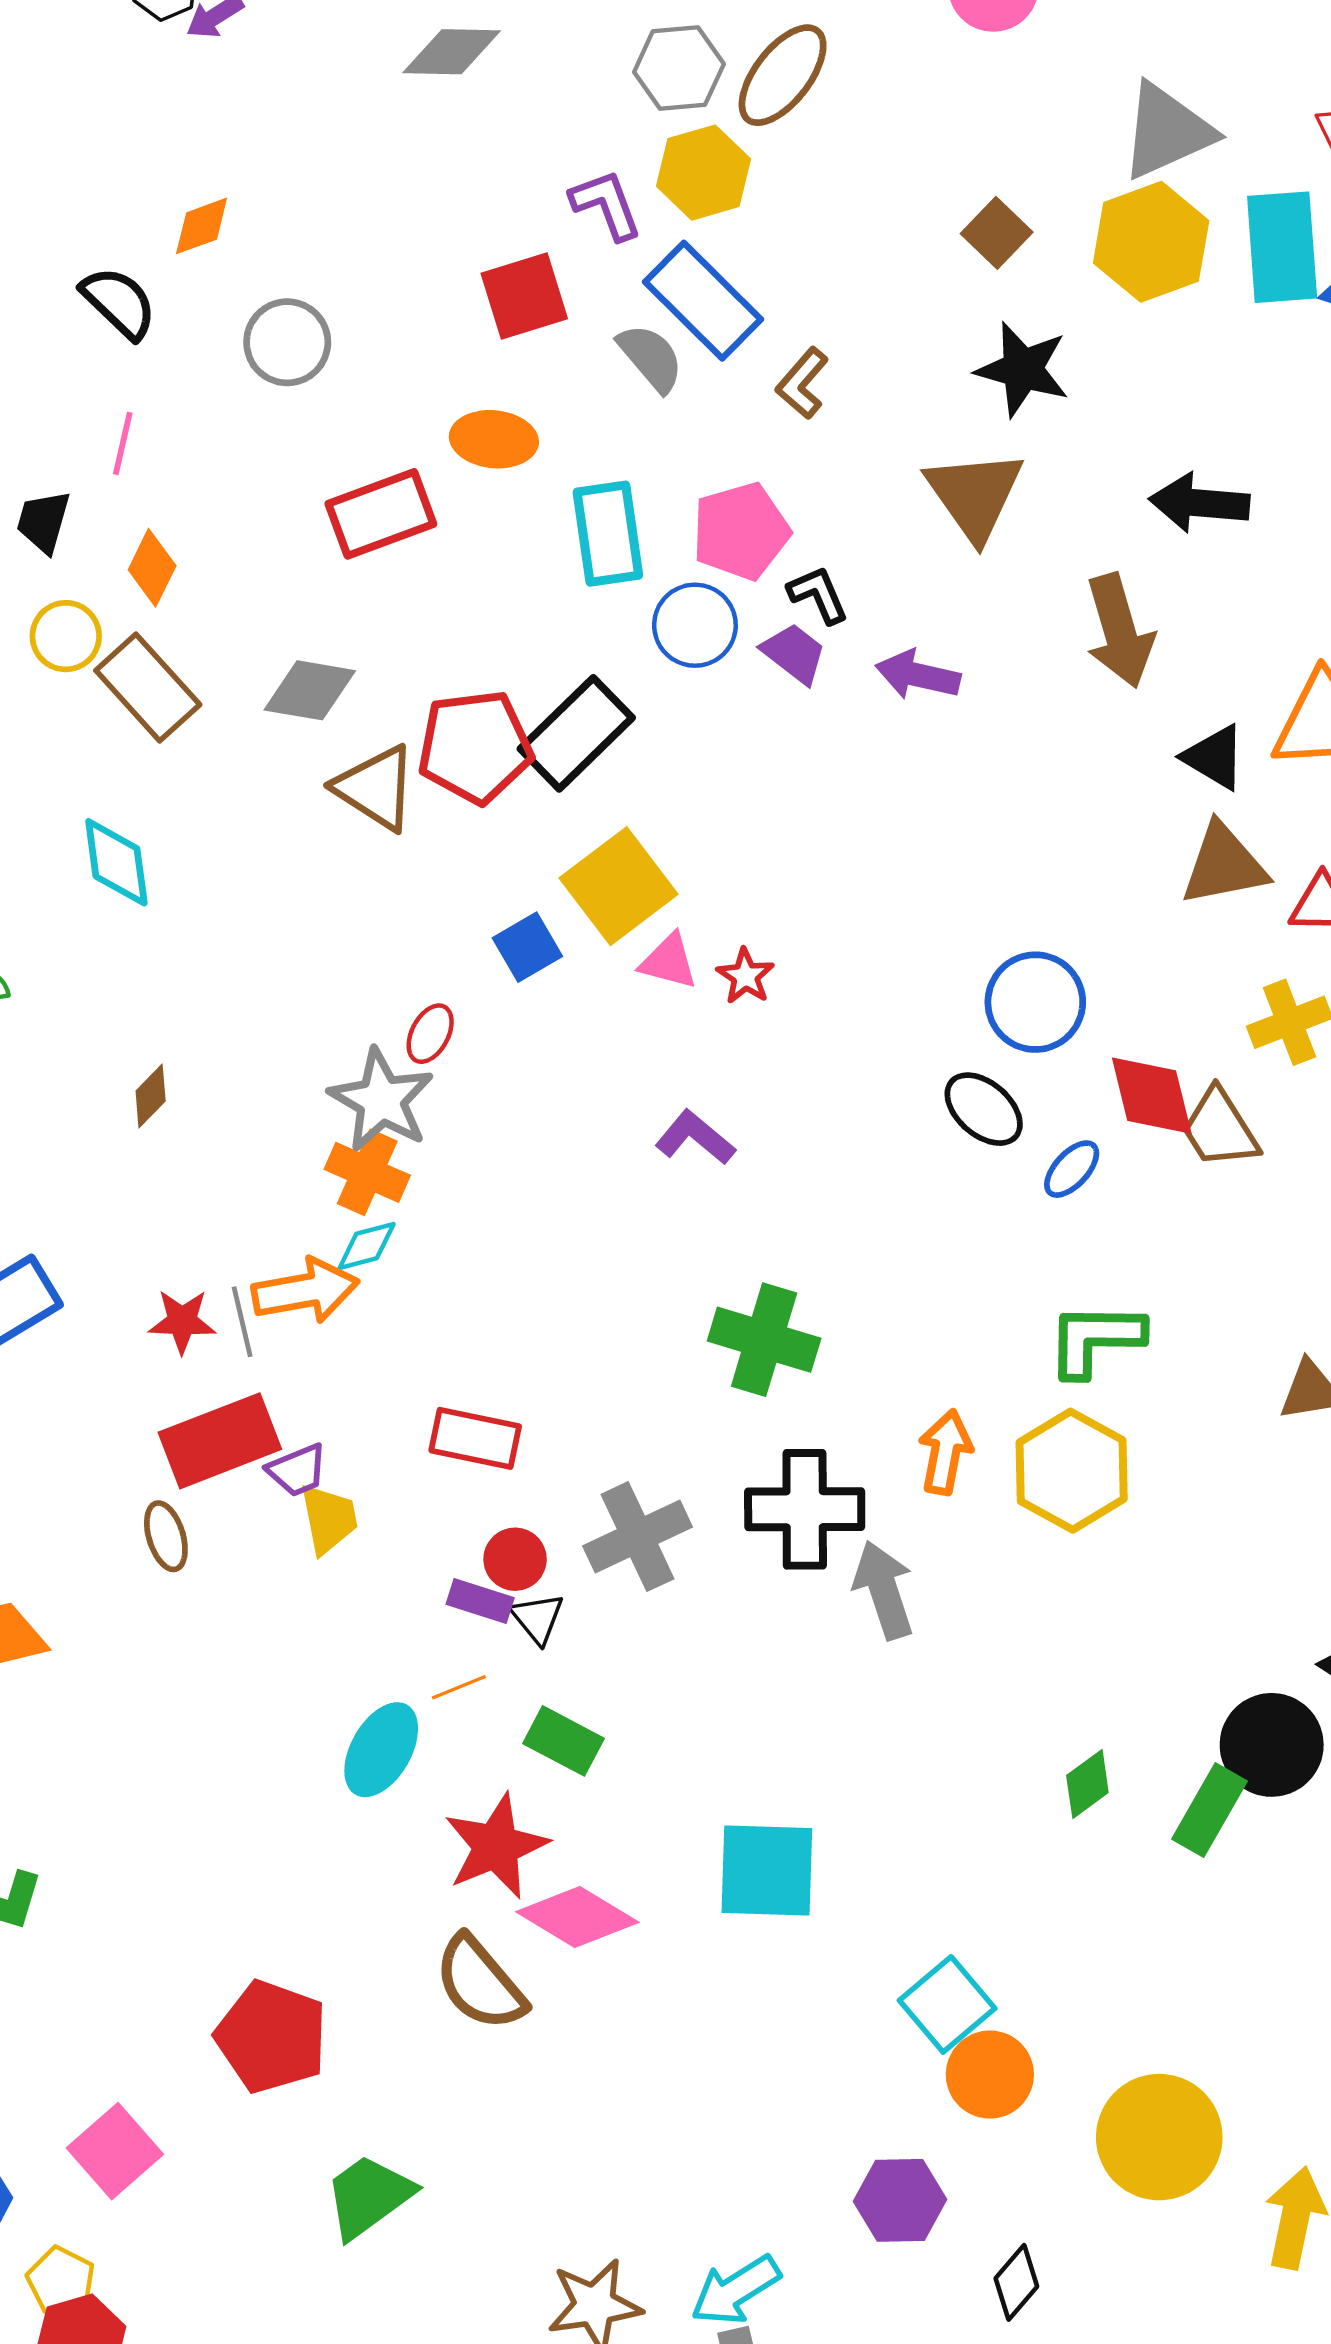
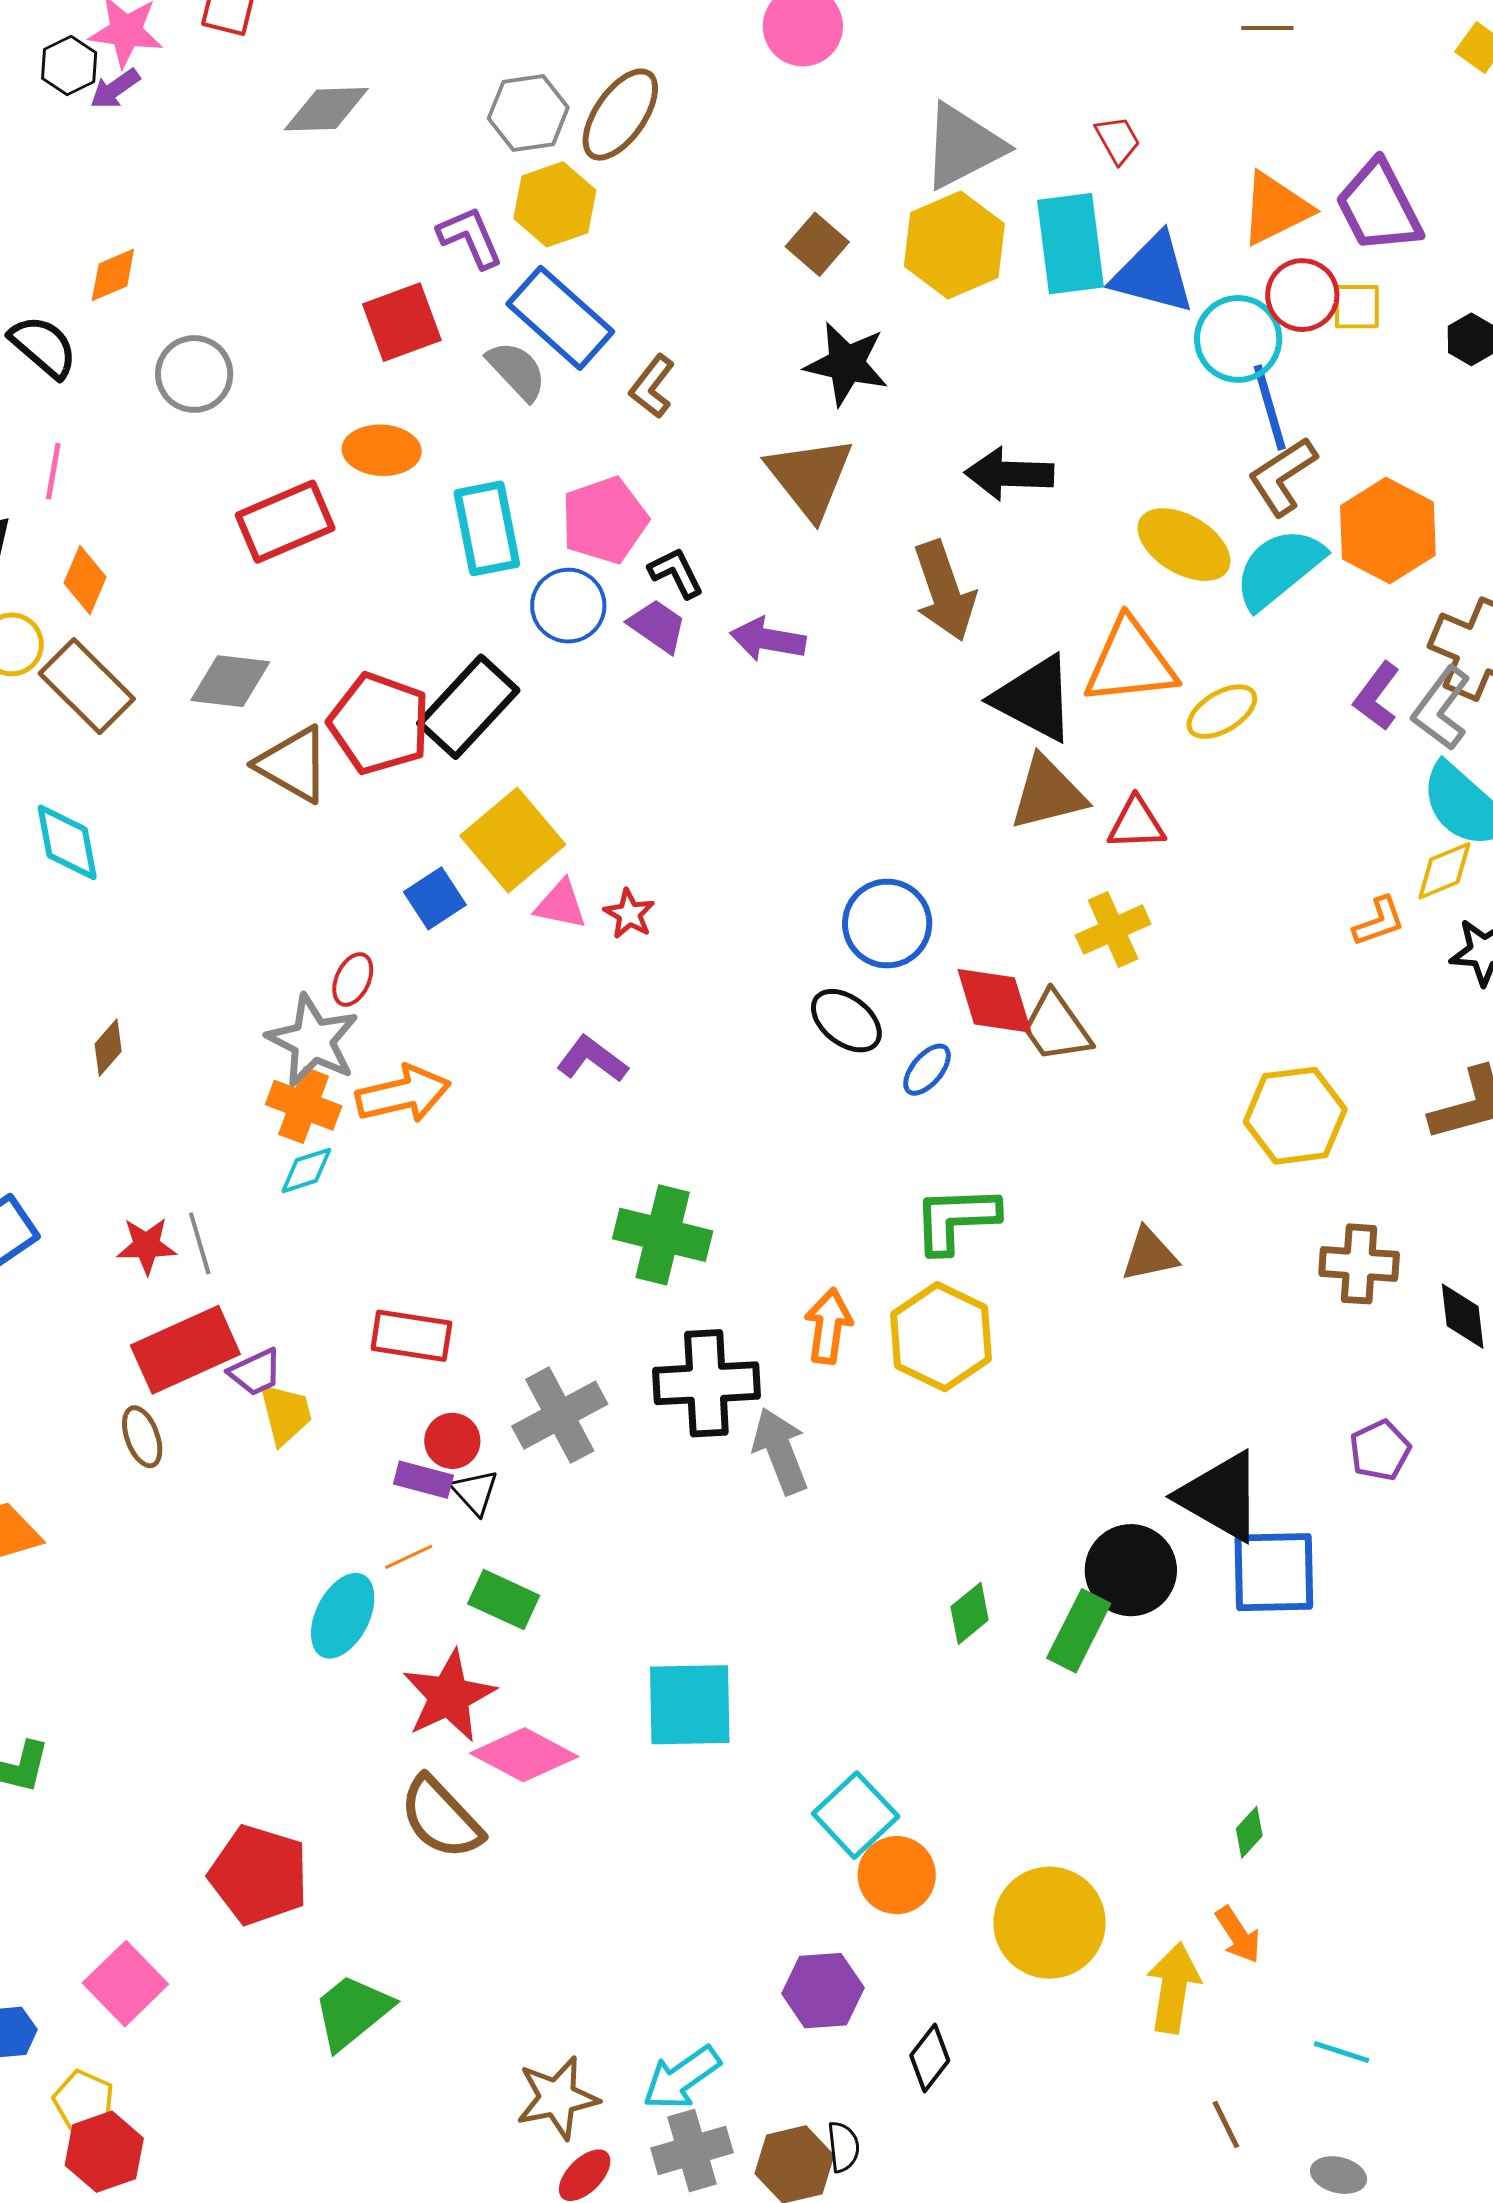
red pentagon: (475, 747) -> (379, 723), turned 30
black triangle: (1214, 757) -> (1034, 698), size x1.5
orange arrow: (305, 1291) -> (403, 1094), moved

